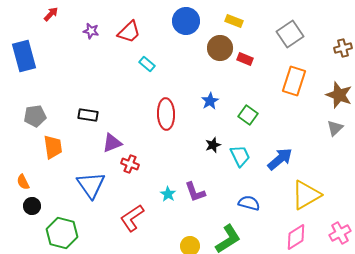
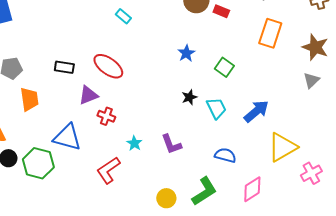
red ellipse: (166, 114) -> (108, 66), moved, turned -52
blue triangle: (91, 185) -> (67, 137), turned -40
cyan star: (168, 194) -> (134, 143), moved
green hexagon: (62, 233) -> (38, 163), moved
pink cross: (340, 233) -> (311, 173), moved
pink diamond: (296, 237) -> (252, 189), moved

